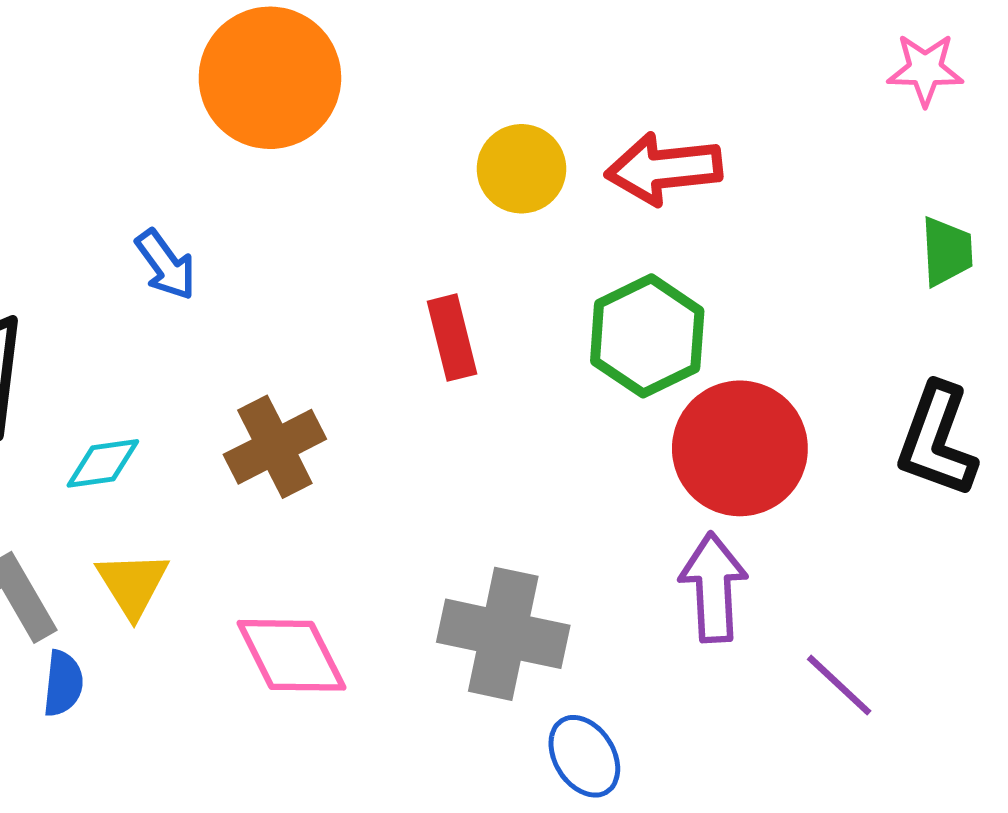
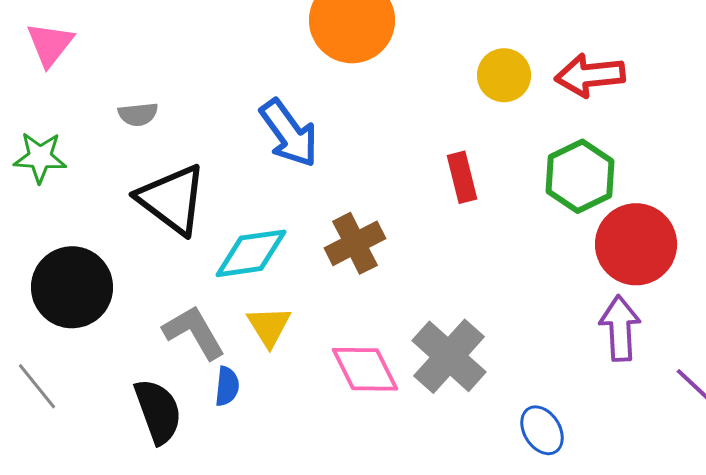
blue arrow: (166, 265) -> (289, 133), size x1.6
cyan diamond: (103, 463) -> (251, 253), size x1.6
gray cross: (503, 634) -> (449, 356), moved, turned 30

